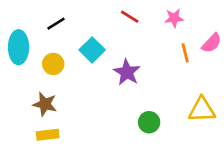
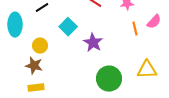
yellow circle: (53, 64) -> (40, 46), moved
green circle: (149, 122) -> (109, 79), size x1.6

